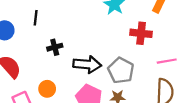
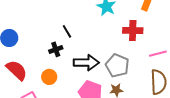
black line: (36, 18) -> (67, 31), moved, turned -32
orange circle: (47, 89) -> (49, 77), moved

